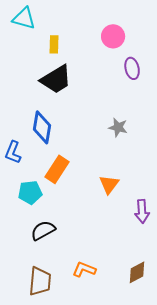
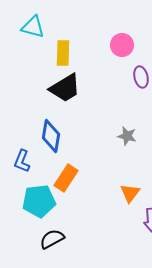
yellow rectangle: (54, 44) -> (63, 53), size x1.4
orange triangle: (109, 184) -> (130, 193), moved
cyan pentagon: (30, 192) -> (39, 201), size x1.4

